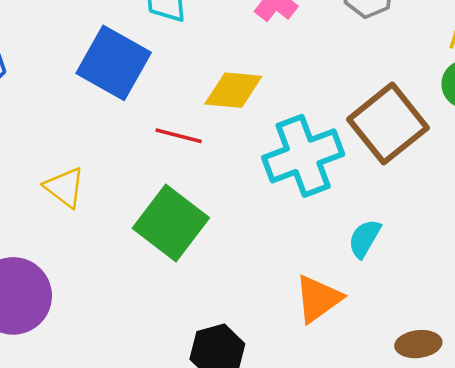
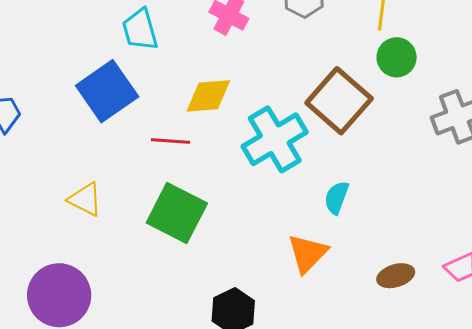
blue square: (114, 63) -> (107, 91), turned 36

